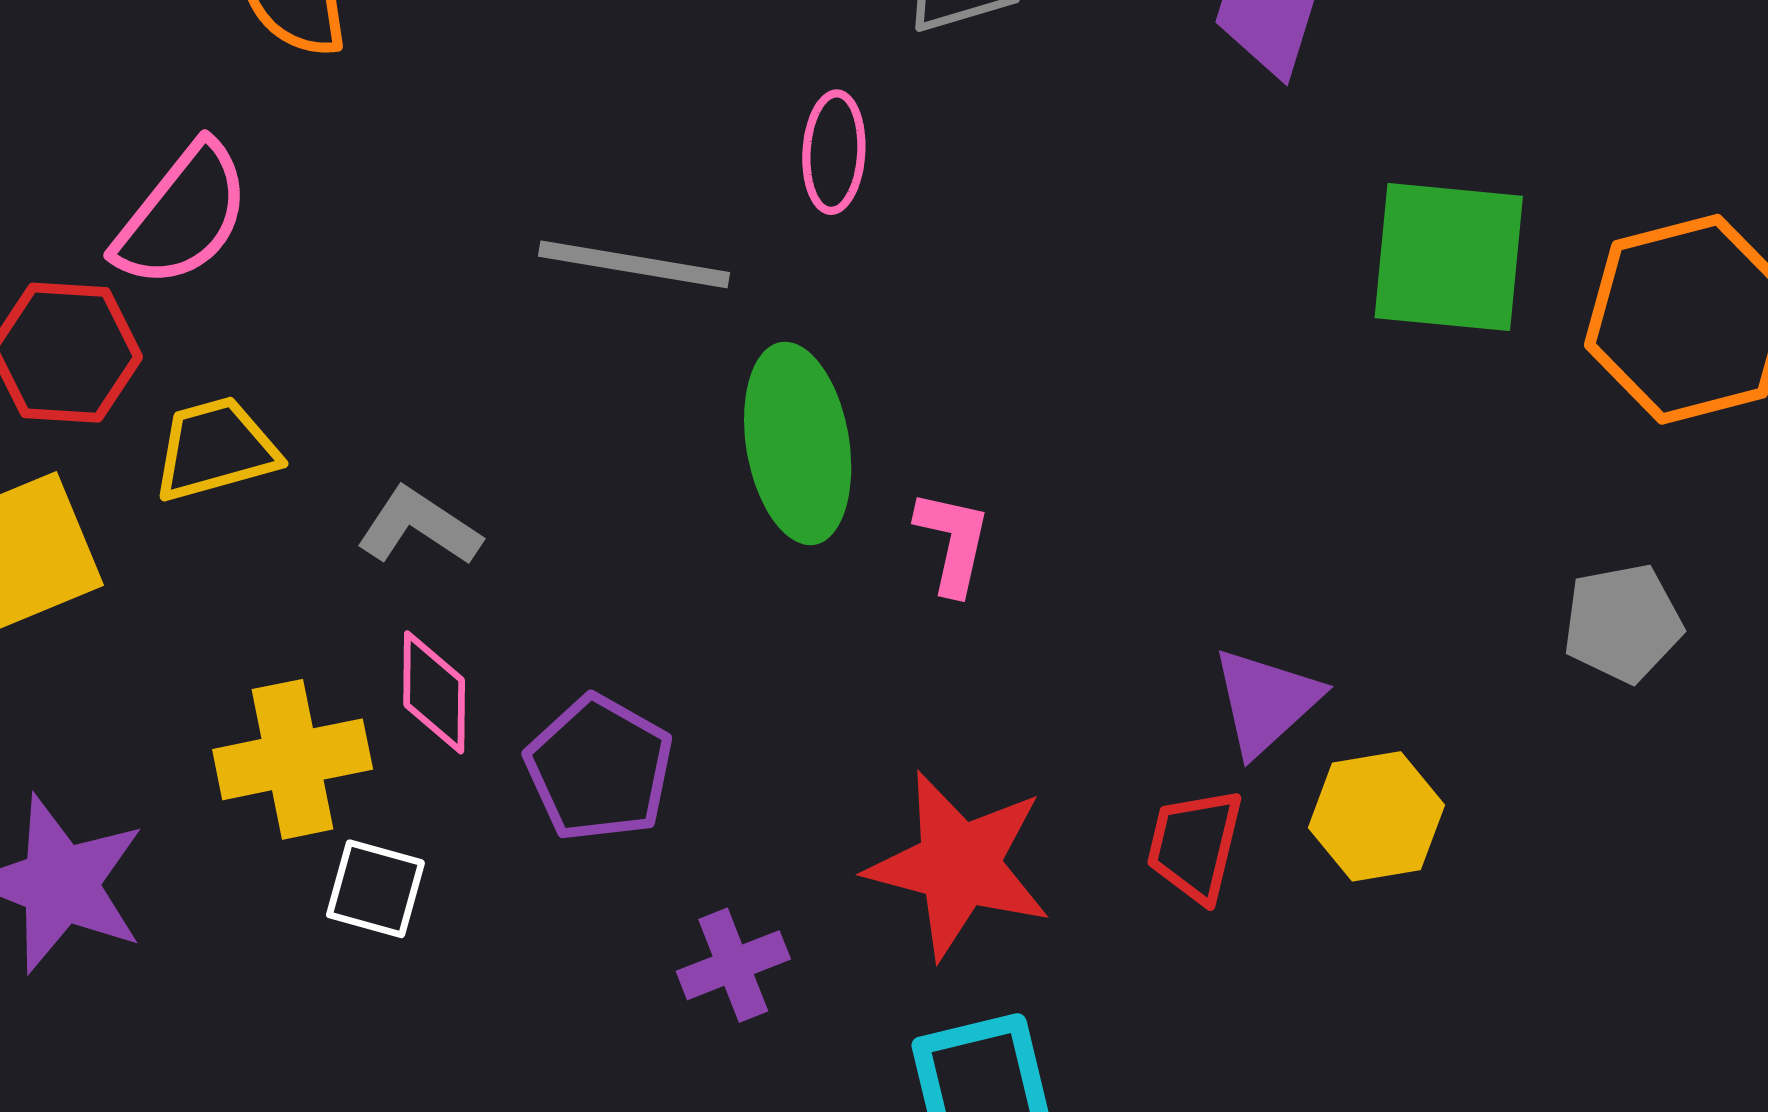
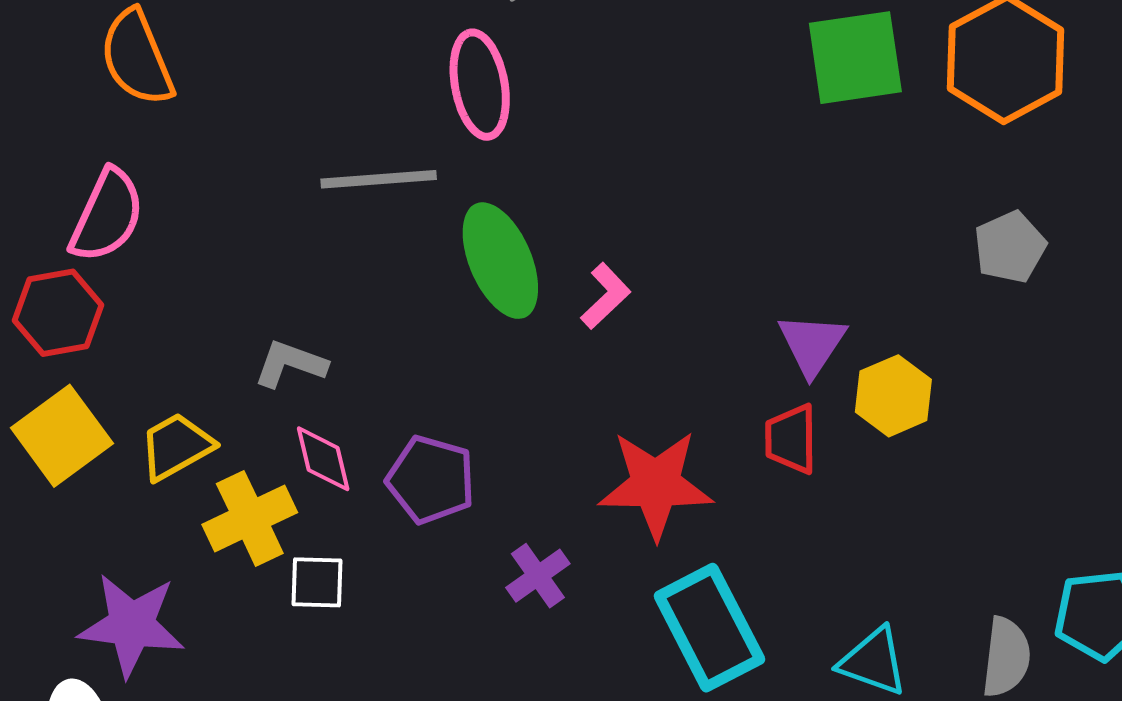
pink ellipse: (834, 152) -> (480, 85), size x1.5
yellow trapezoid: (216, 449) -> (176, 446), moved
pink L-shape: (953, 542) -> (606, 296), turned 48

